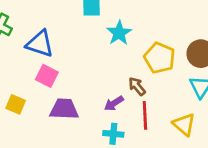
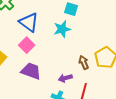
cyan star: (119, 33) -> (62, 29), moved
brown arrow: (137, 86) -> (84, 62), moved

